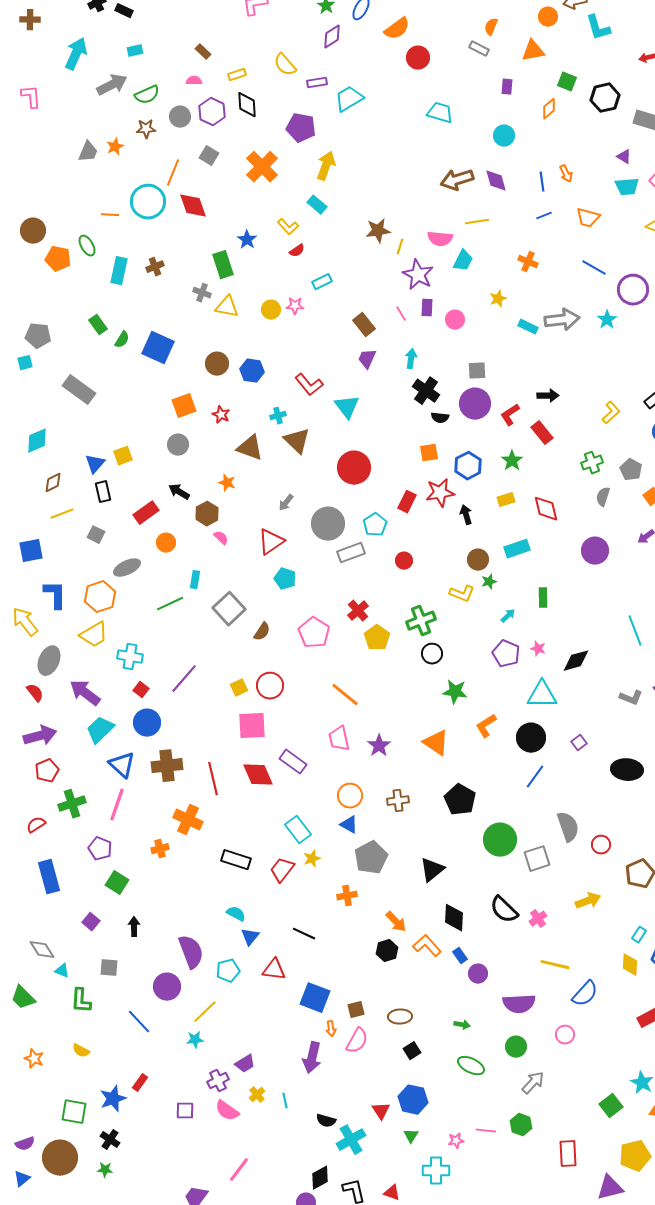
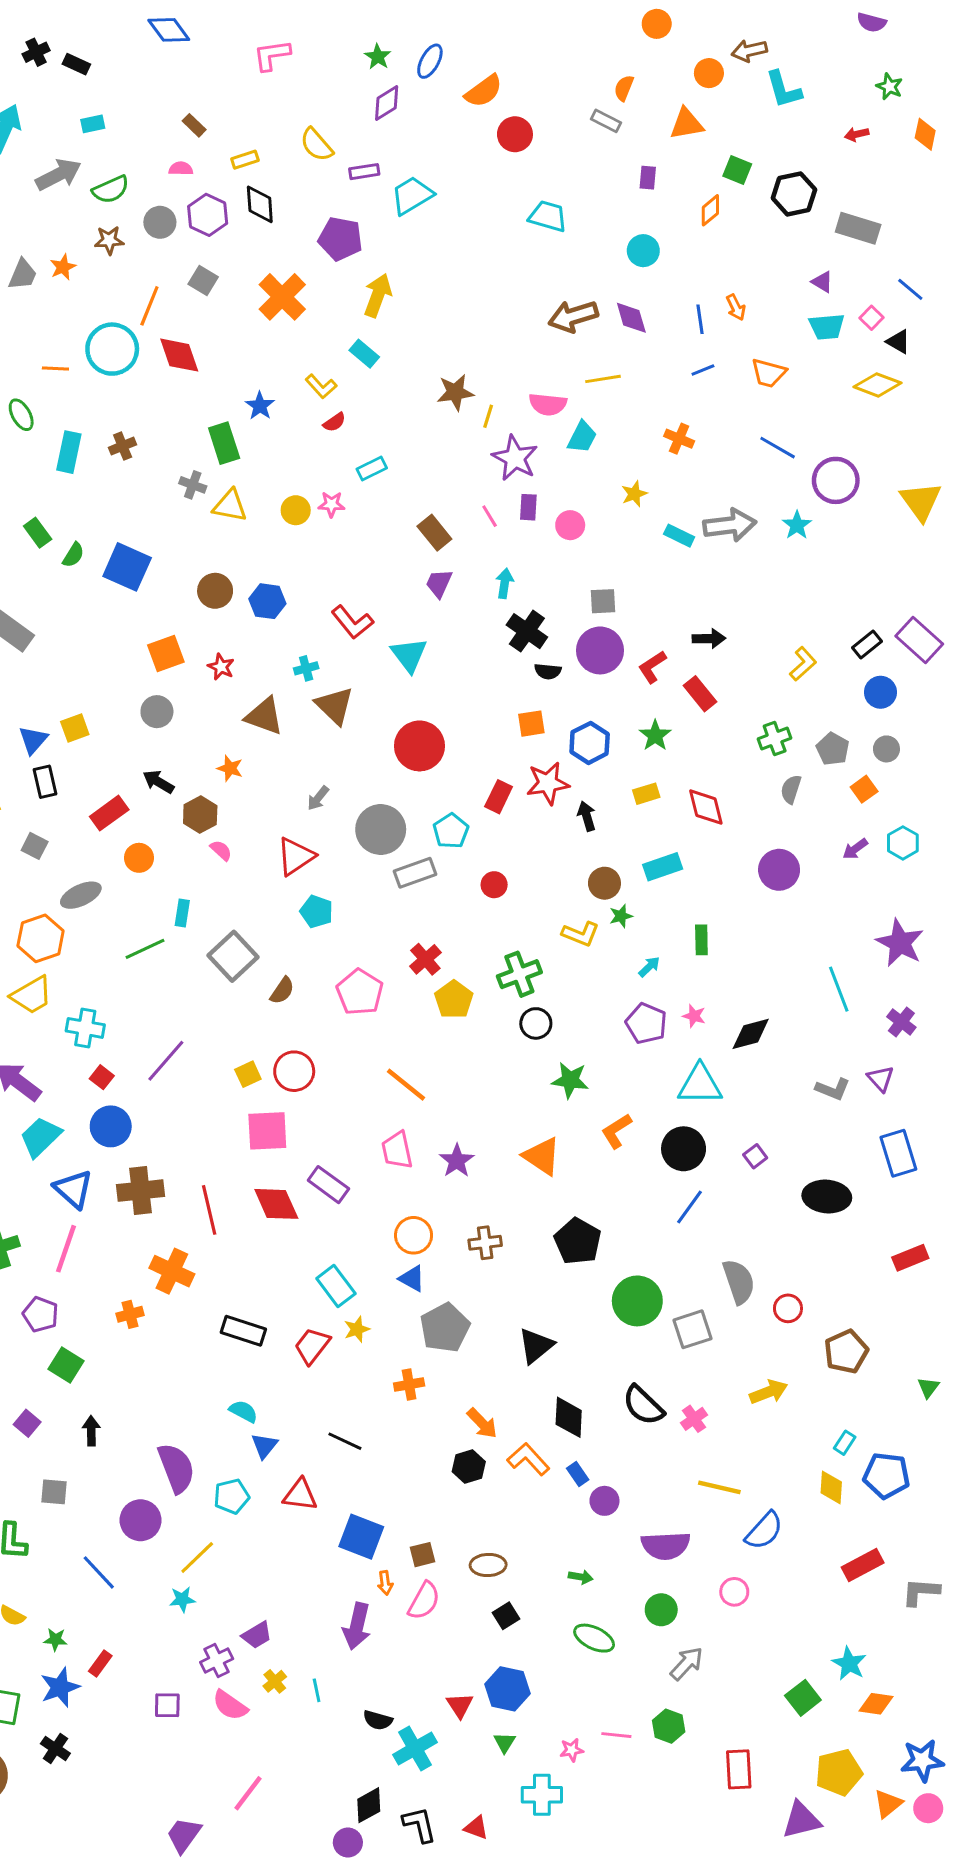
green star: (105, 1170) -> (55, 1640), moved

